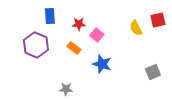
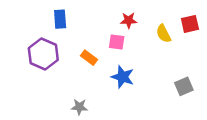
red star: (79, 24) -> (129, 20), moved
pink square: (97, 35) -> (117, 42), turned -32

